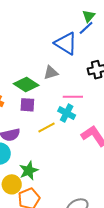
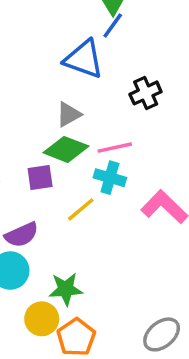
green diamond: (26, 84) -> (66, 149), moved
green star: (29, 171) -> (66, 289), turned 30

